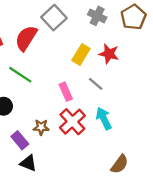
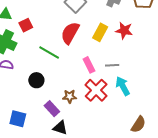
red semicircle: (26, 38) -> (70, 33), moved
gray line: (96, 84) -> (112, 65), moved, turned -40

